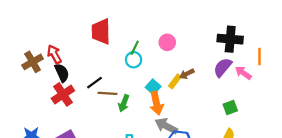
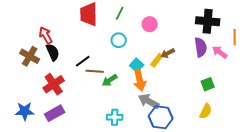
green line: (135, 48) -> (120, 13), moved
brown cross: (33, 62) -> (30, 56), moved, turned -30
purple semicircle: (223, 67) -> (201, 47), turned 132
red cross: (63, 94) -> (54, 84), moved
green arrow: (124, 103) -> (110, 80), turned 35

